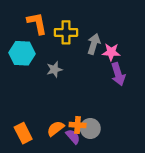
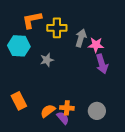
orange L-shape: (37, 23) -> (32, 20), turned -90
gray circle: (90, 128) -> (97, 111), moved
orange rectangle: (23, 133) -> (19, 101), moved

